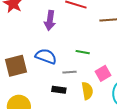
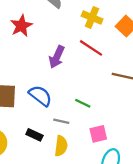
black rectangle: (59, 90) -> (34, 135), moved
yellow semicircle: (87, 91) -> (61, 146), moved

